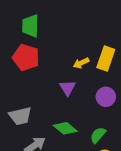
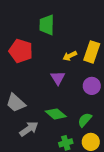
green trapezoid: (30, 26) -> (47, 25), moved
gray trapezoid: (20, 116) -> (16, 103), turned 55

